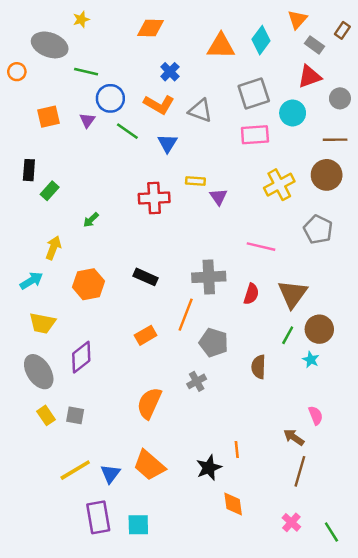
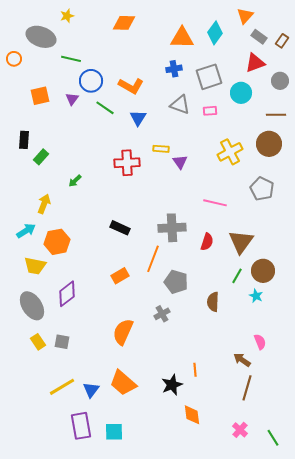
brown rectangle: (342, 30) -> (282, 41), moved
blue cross: (170, 72) -> (174, 69), moved, turned 35
gray triangle: (200, 111) -> (180, 105), moved
pink rectangle: (255, 135) -> (210, 111), size x0.6
orange hexagon: (89, 284) -> (57, 242), moved

